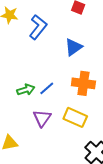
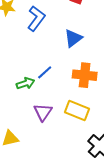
blue line: (47, 88) -> (45, 72), moved

